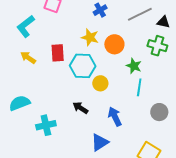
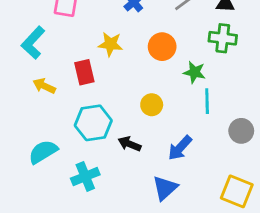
yellow star: (90, 37) -> (110, 44), moved
cyan hexagon: (83, 66) -> (93, 123), moved
blue arrow: (115, 117) -> (180, 148), turned -102

